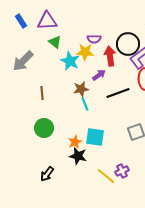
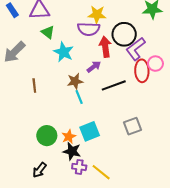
purple semicircle: (94, 39) -> (89, 29), size x1.5
yellow star: (85, 52) -> (97, 14), moved
green circle: (44, 128) -> (47, 136), moved
cyan square: (95, 137) -> (90, 131), turned -30
purple cross: (122, 171) -> (79, 167), moved, turned 32

